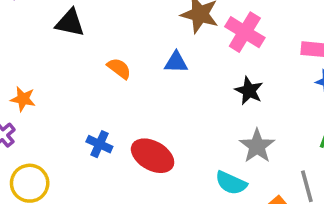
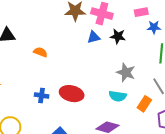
blue triangle: (176, 62) -> (94, 37), moved
black star: (249, 91) -> (118, 36), moved

